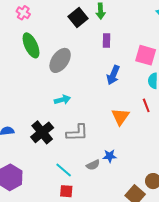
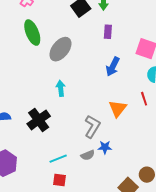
cyan arrow: (62, 100) -> (61, 88), turned -84
gray L-shape: (77, 133) -> (92, 127), moved, turned -60
cyan line: (64, 170) -> (58, 159), turned -66

